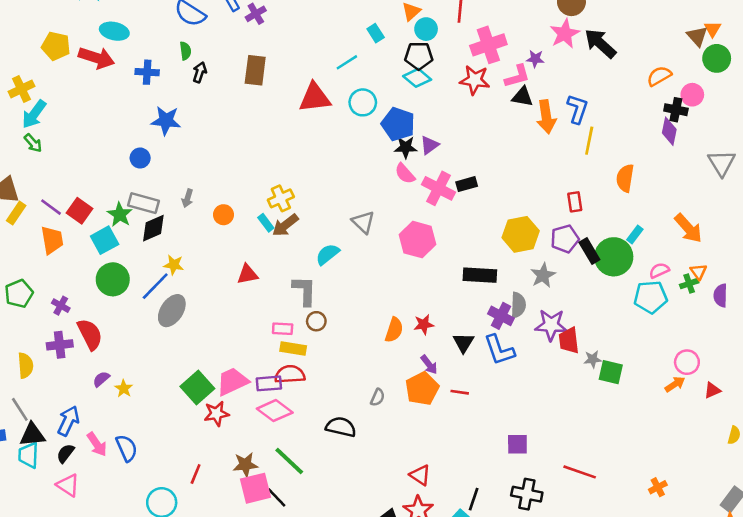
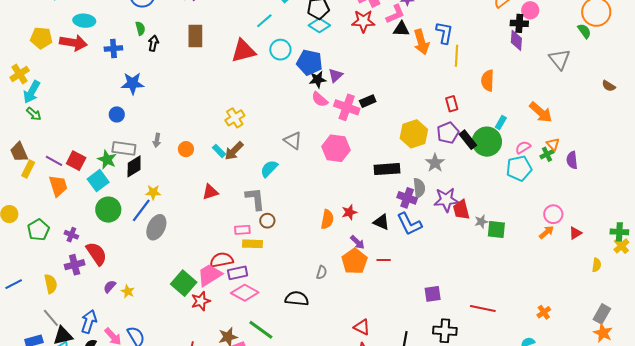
yellow cross: (281, 198) -> (235, 118), moved
black triangle: (463, 343) -> (381, 222), turned -30
red semicircle: (290, 374) -> (222, 260), moved

